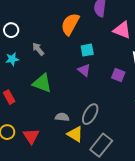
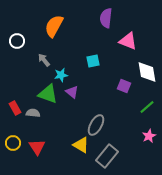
orange semicircle: (70, 24) -> (54, 26), moved
cyan star: (12, 59) -> (61, 75), moved
purple triangle: (84, 70) -> (72, 92), moved
gray semicircle: (62, 117) -> (33, 113), moved

